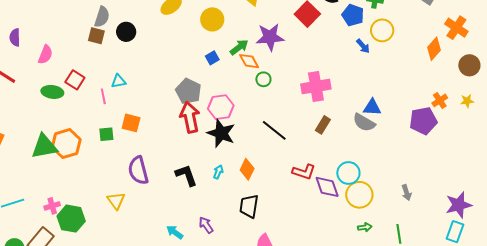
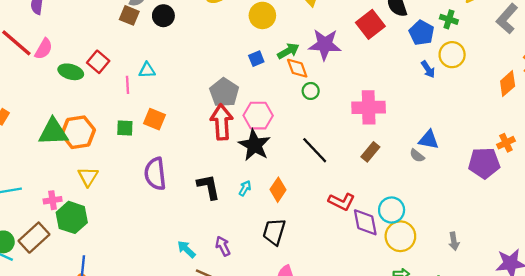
pink semicircle: (45, 55) -> (44, 49), moved
gray semicircle: (364, 123) -> (417, 156), size x0.6
yellow triangle: (116, 201) -> (88, 177), moved

